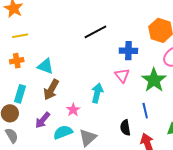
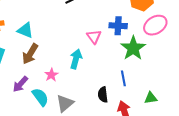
blue cross: (128, 51) -> (118, 26), moved
pink triangle: (122, 75) -> (94, 37), moved
cyan semicircle: (63, 132) -> (40, 97), turned 72

